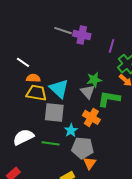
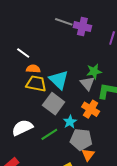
gray square: (54, 113) -> (54, 104), turned 30
green line: (51, 143) -> (49, 134), turned -42

